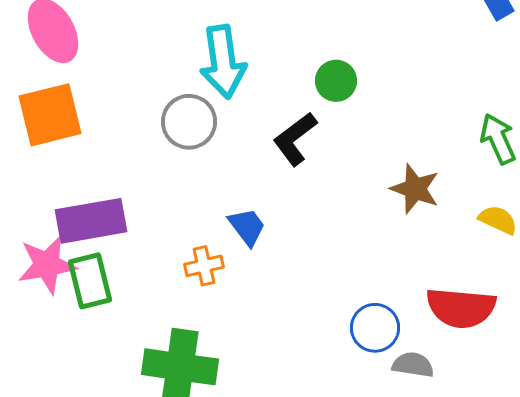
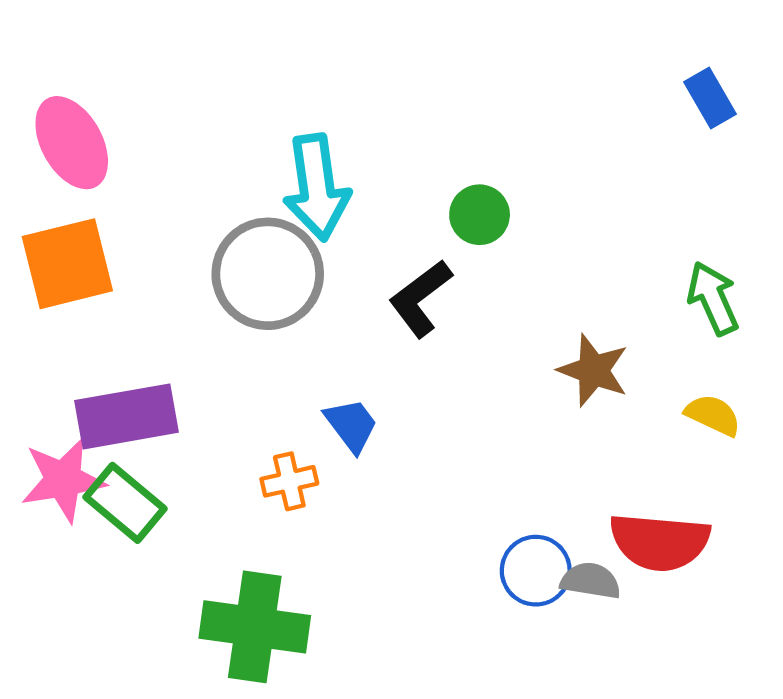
gray circle: (189, 122) -> (268, 274), size x1.4
green rectangle: (90, 281) -> (125, 503), turned -36
gray semicircle: (413, 365) -> (590, 581), moved

